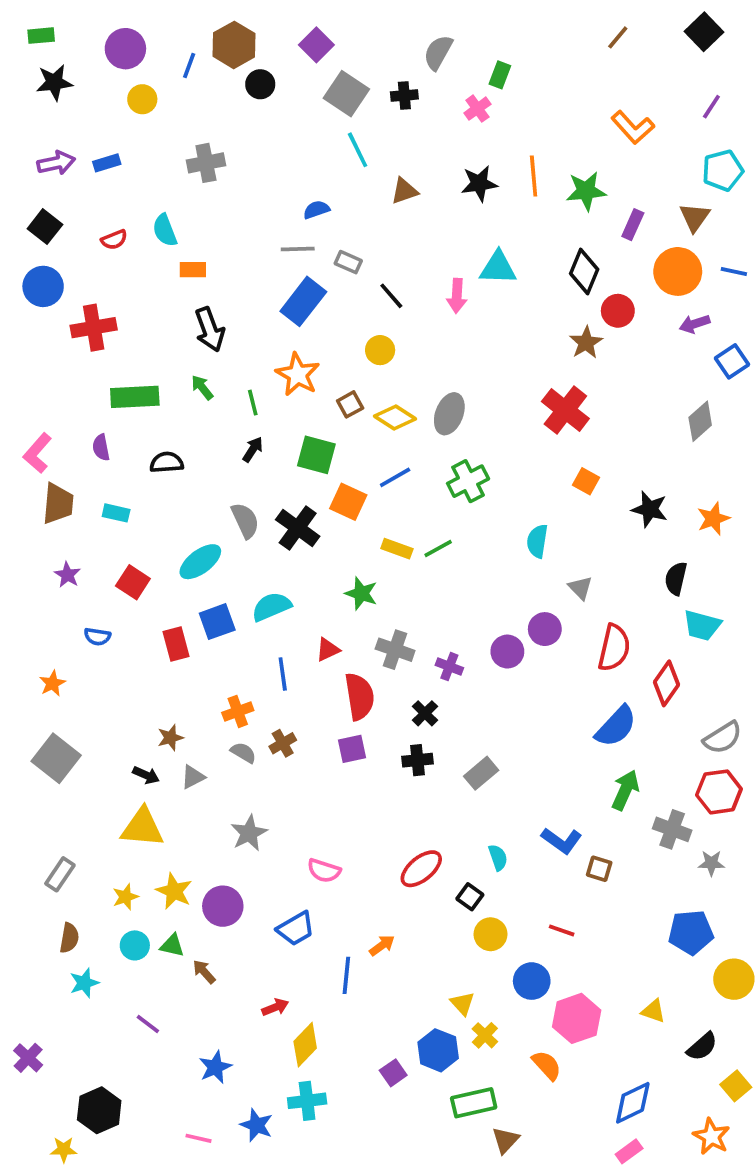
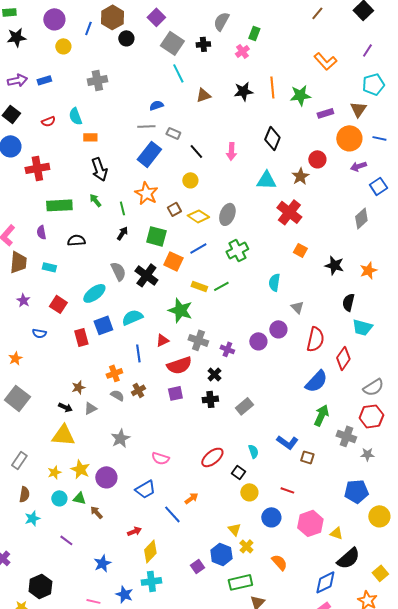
purple rectangle: (633, 225) -> (325, 113), turned 49
cyan triangle: (498, 268) -> (266, 180), moved
black diamond: (584, 271) -> (272, 138), moved
green star: (361, 593) -> (180, 310), size x1.4
red semicircle: (359, 696) -> (179, 365), turned 80
blue line: (346, 975) -> (172, 514), turned -48
pink hexagon: (577, 1018) -> (310, 523), moved
black semicircle: (702, 1047) -> (348, 558), moved, size x1.4

